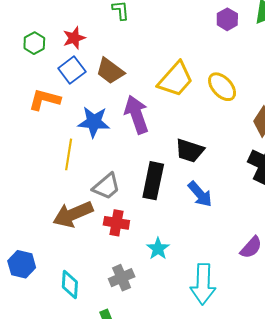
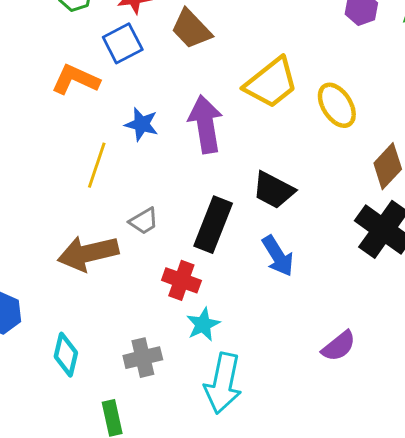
brown trapezoid: (110, 71) -> (191, 29), moved
blue star: (94, 122) -> (142, 124), size x0.7
gray trapezoid: (106, 186) -> (144, 221), size x0.7
red cross: (116, 223) -> (181, 280), moved
cyan arrow: (203, 284) -> (223, 383), moved

